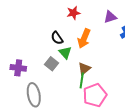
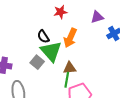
green triangle: (65, 52) -> (51, 51), size x1.6
brown triangle: (84, 69) -> (70, 68), turned 32

